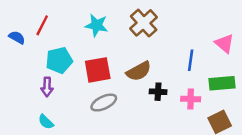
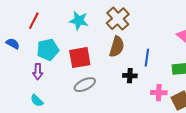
blue semicircle: (17, 37) -> (13, 44), moved
blue line: (191, 60) -> (147, 58), moved
brown semicircle: (139, 71) -> (117, 47), moved, turned -45
pink cross: (191, 99) -> (159, 93), moved

